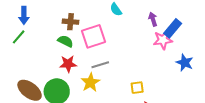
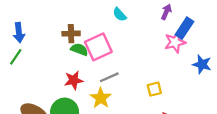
purple arrow: (153, 19) -> (166, 12), moved, turned 48
green semicircle: (65, 41) -> (79, 49), moved
yellow square: (137, 88) -> (154, 89), moved

